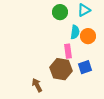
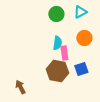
cyan semicircle: (75, 32) -> (57, 43), moved
brown arrow: (37, 85) -> (20, 87), moved

